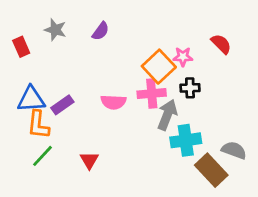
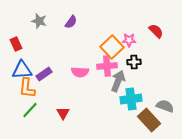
red rectangle: (21, 47) -> (16, 44), moved

